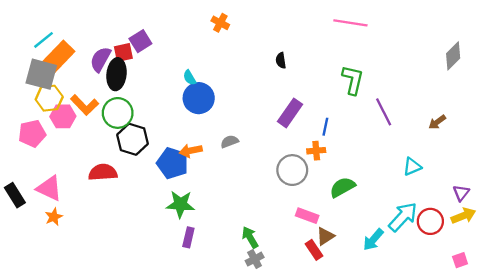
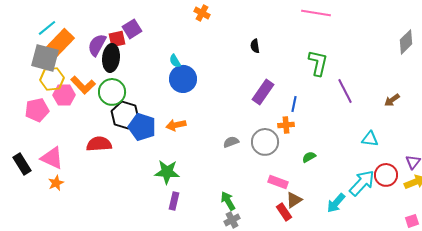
gray semicircle: (229, 142) -> (231, 142), moved
blue pentagon: (172, 163) -> (142, 127), moved
cyan triangle: (412, 167) -> (370, 139), turned 30
green semicircle: (342, 187) -> (309, 157), size x0.6
red circle: (430, 221) -> (386, 175), moved

